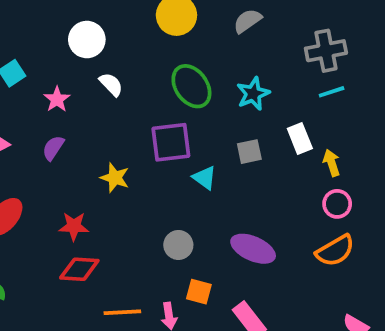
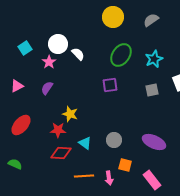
white circle: (87, 40) -> (58, 44), moved
green ellipse: (191, 86) -> (121, 55), turned 70
purple square: (171, 142) -> (110, 85), size x0.7
yellow star: (115, 178) -> (70, 114), moved
cyan triangle: (205, 178) -> (85, 143), moved

